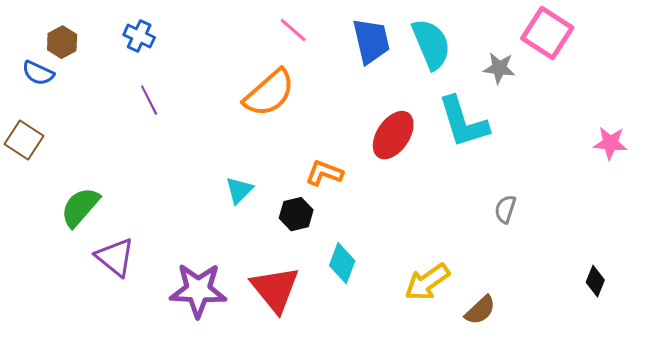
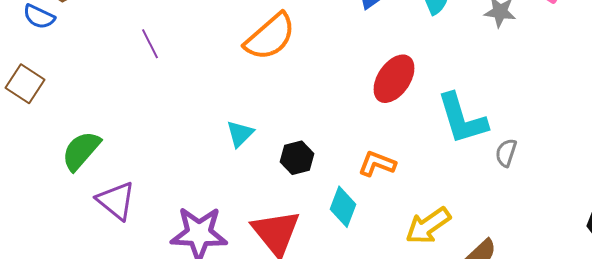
cyan L-shape: (463, 122) -> (462, 119), moved
orange L-shape: (324, 173) -> (377, 164), moved

